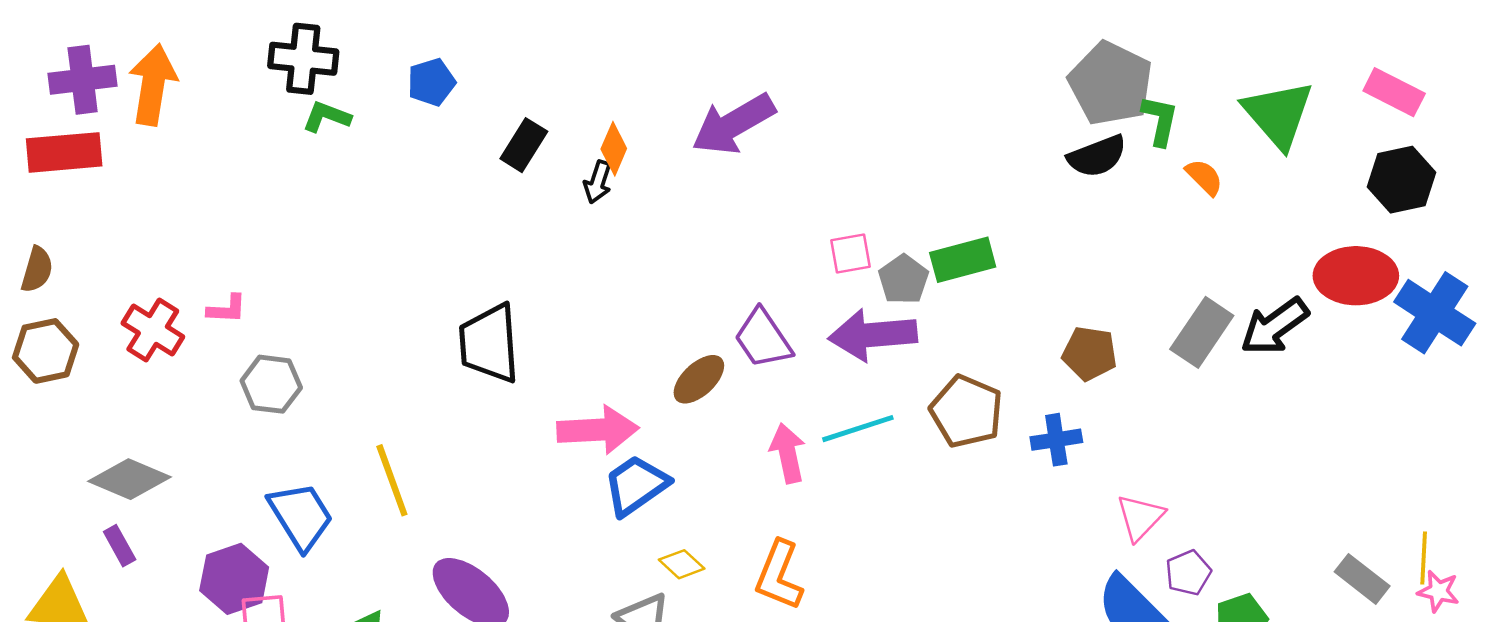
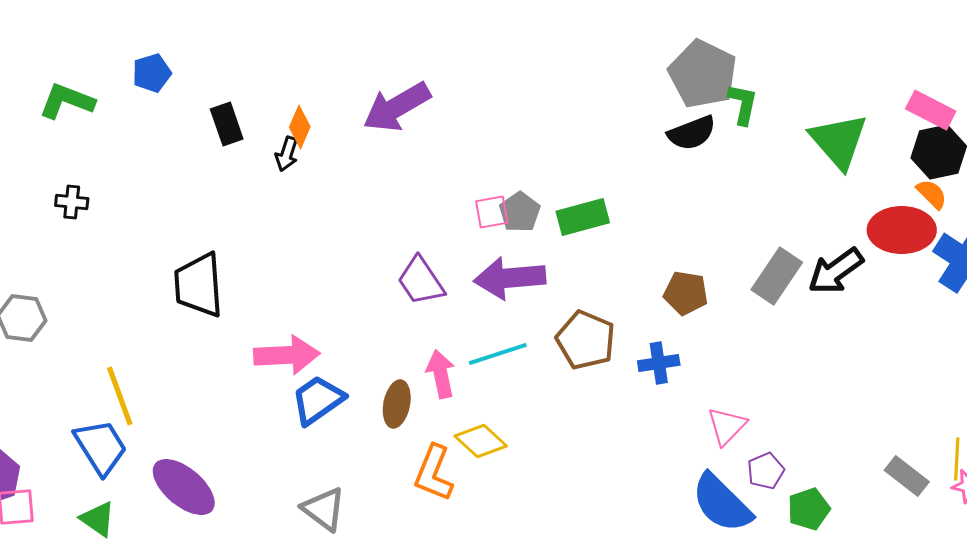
black cross: (303, 59) -> (72, 202), moved, size x0.6
pink rectangle: (1394, 92) -> (931, 110), moved
green triangle: (1278, 114) -> (839, 141), moved
green L-shape: (327, 117) -> (67, 101), size x1.4
black rectangle: (524, 145) -> (227, 124), turned -51
orange semicircle: (1204, 177) -> (932, 194), moved
gray pentagon: (903, 279) -> (520, 212), moved
brown ellipse: (699, 379) -> (397, 404), moved, turned -36
blue trapezoid: (301, 516) -> (101, 447), moved
yellow diamond: (682, 564) -> (481, 441), moved, size x1.4

